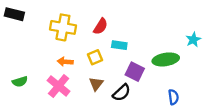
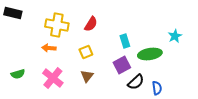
cyan rectangle: (119, 45) -> (125, 41), moved, turned 64
orange arrow: (65, 62) -> (49, 48), moved
purple square: (135, 72) -> (122, 65), turned 36
black semicircle: (122, 93) -> (136, 82), moved

